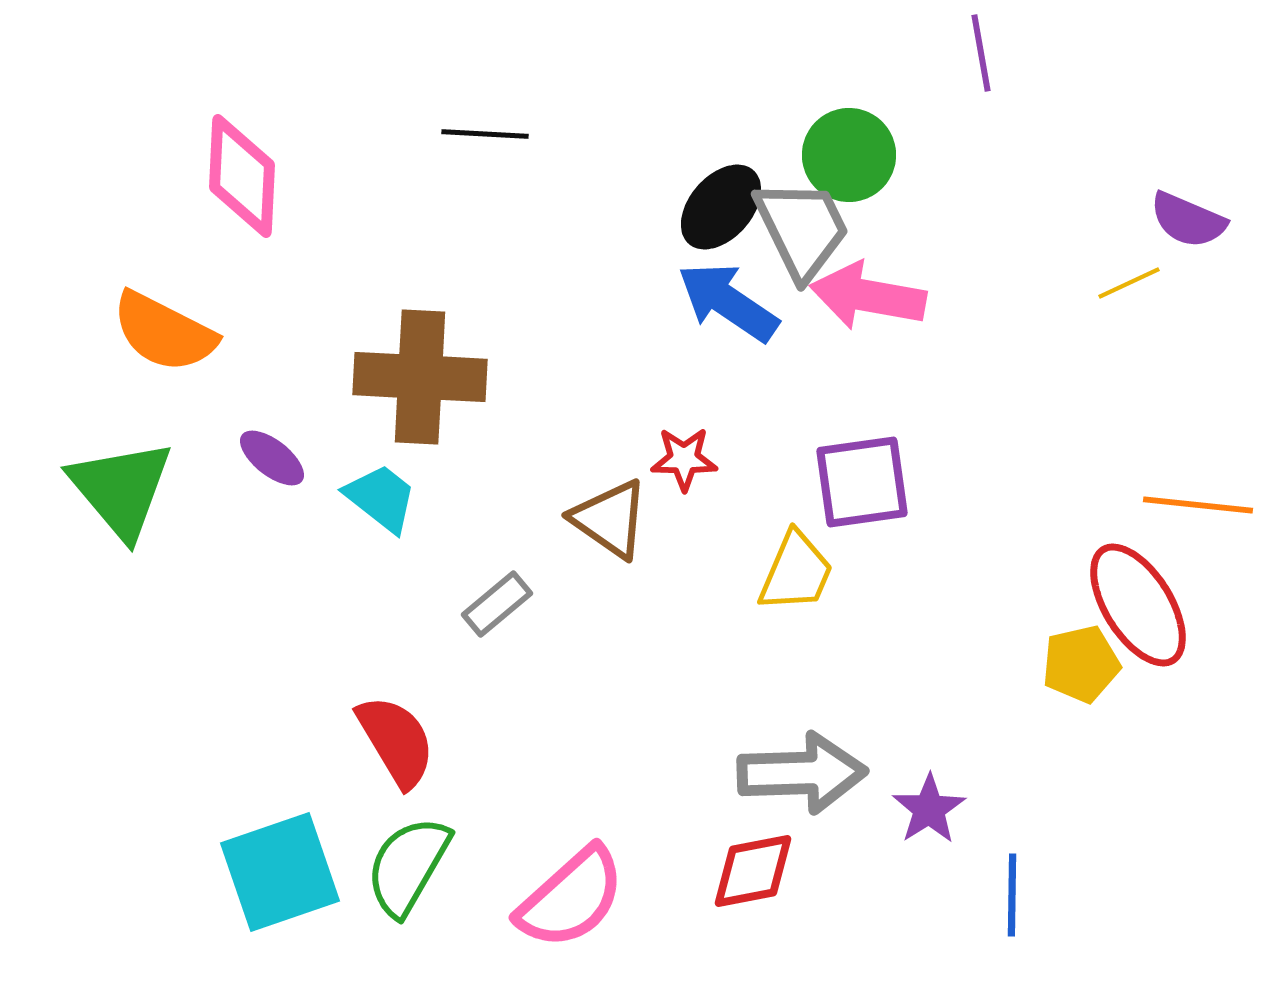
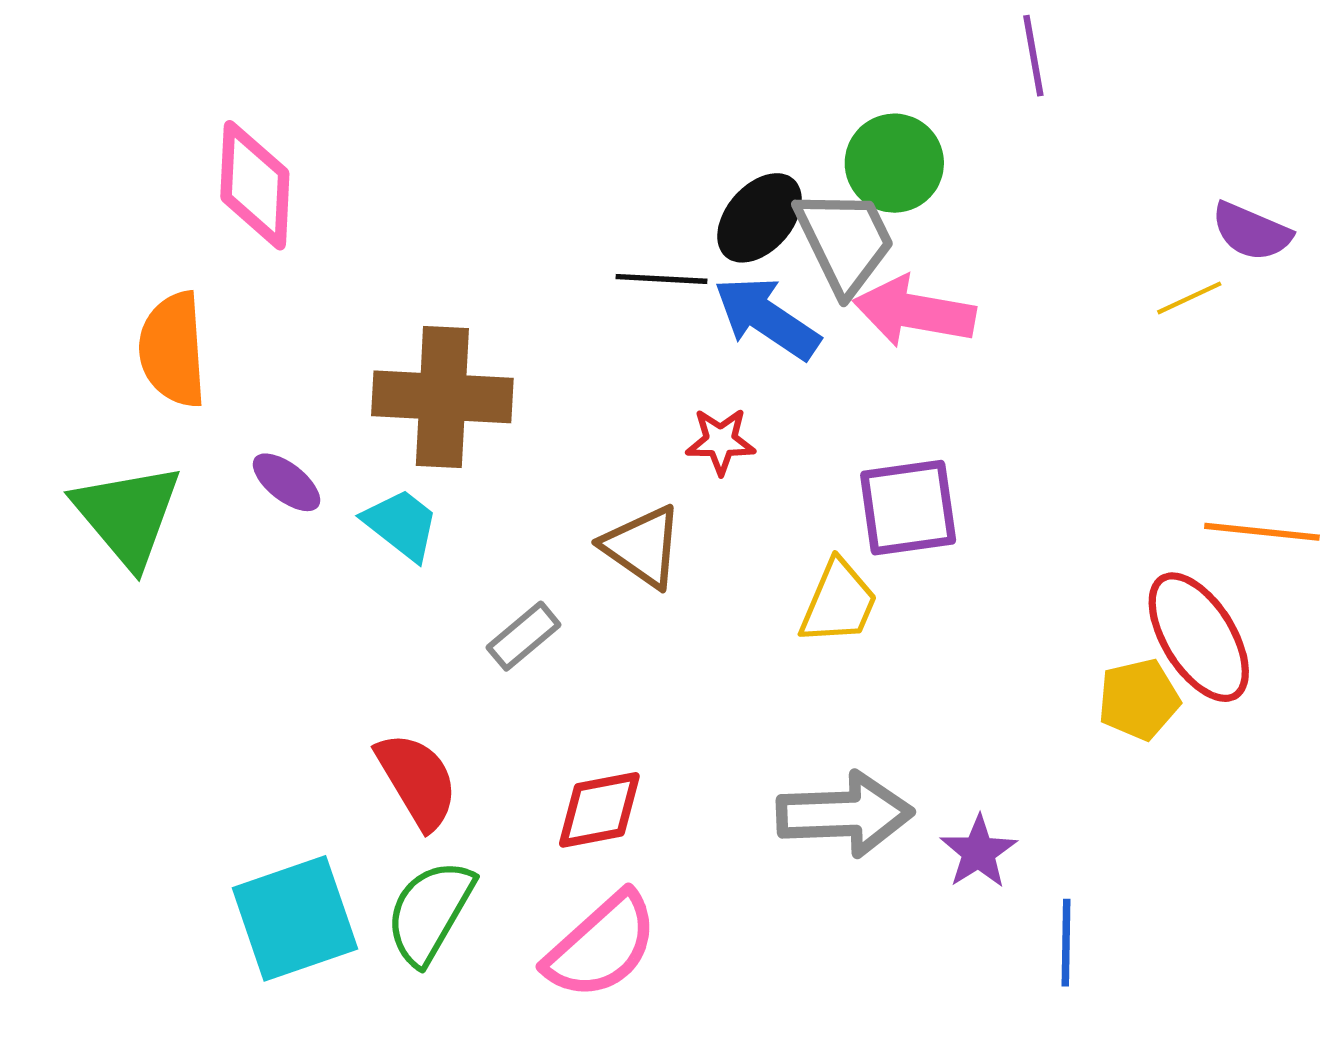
black line: (485, 134) -> (662, 279), moved
orange semicircle: (164, 332) -> (173, 350), turned 59
red star: (684, 459) -> (721, 441), moved
red diamond: (753, 871) -> (599, 810), moved

